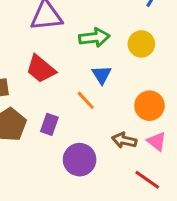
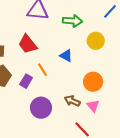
green arrow: (94, 37) -> (73, 21), moved
blue triangle: (102, 75) -> (66, 56), turned -40
orange line: (86, 100) -> (43, 70), moved

